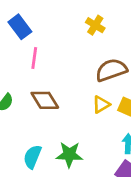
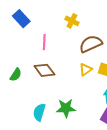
yellow cross: (95, 25) -> (72, 21), moved
pink line: (34, 58) -> (44, 42), moved

